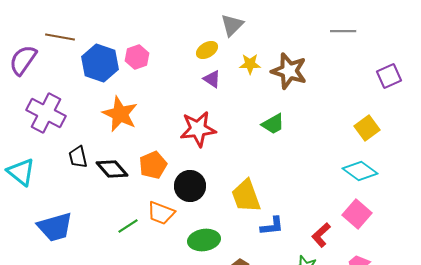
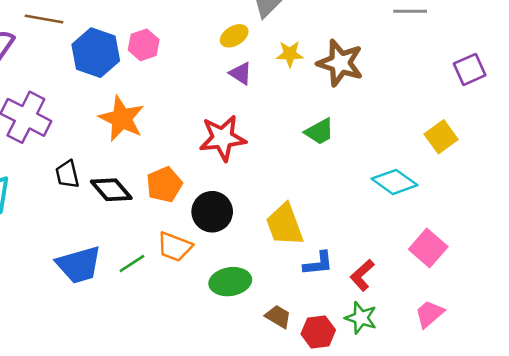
cyan diamond: (360, 171) -> (395, 182), moved
blue trapezoid: (55, 227) -> (79, 265), moved
red L-shape: (321, 235) -> (362, 275), moved

